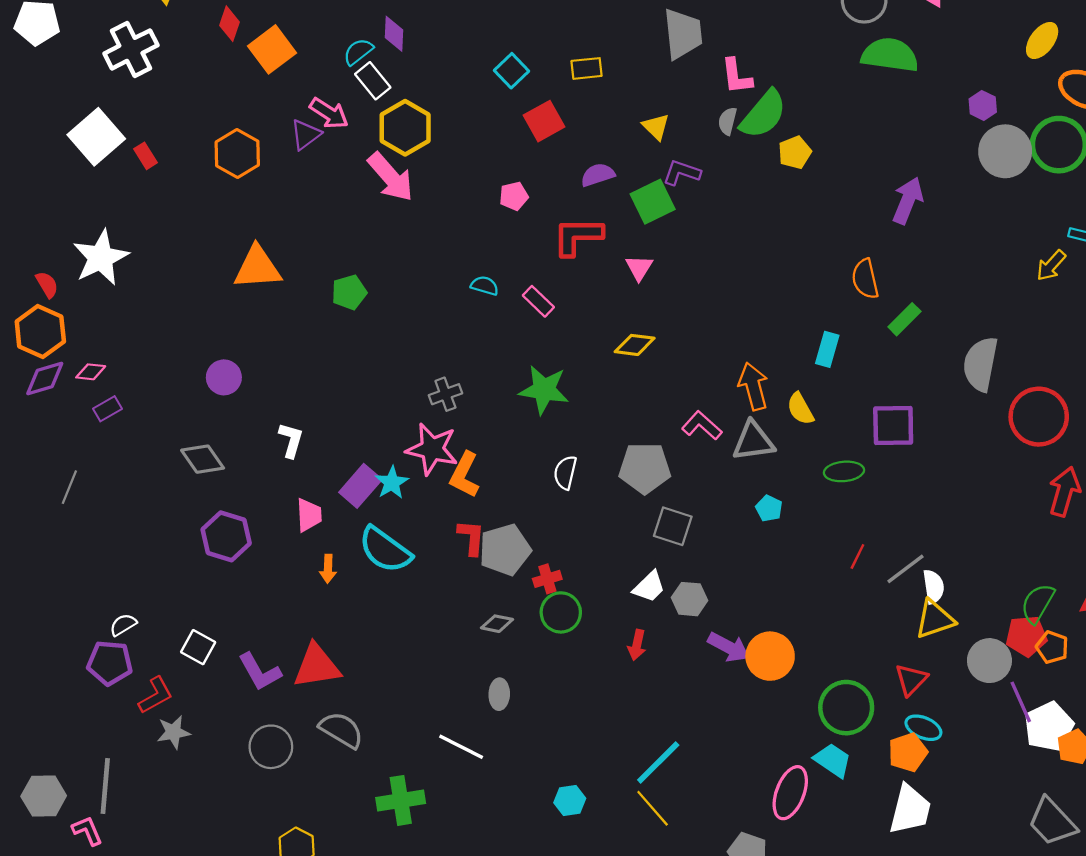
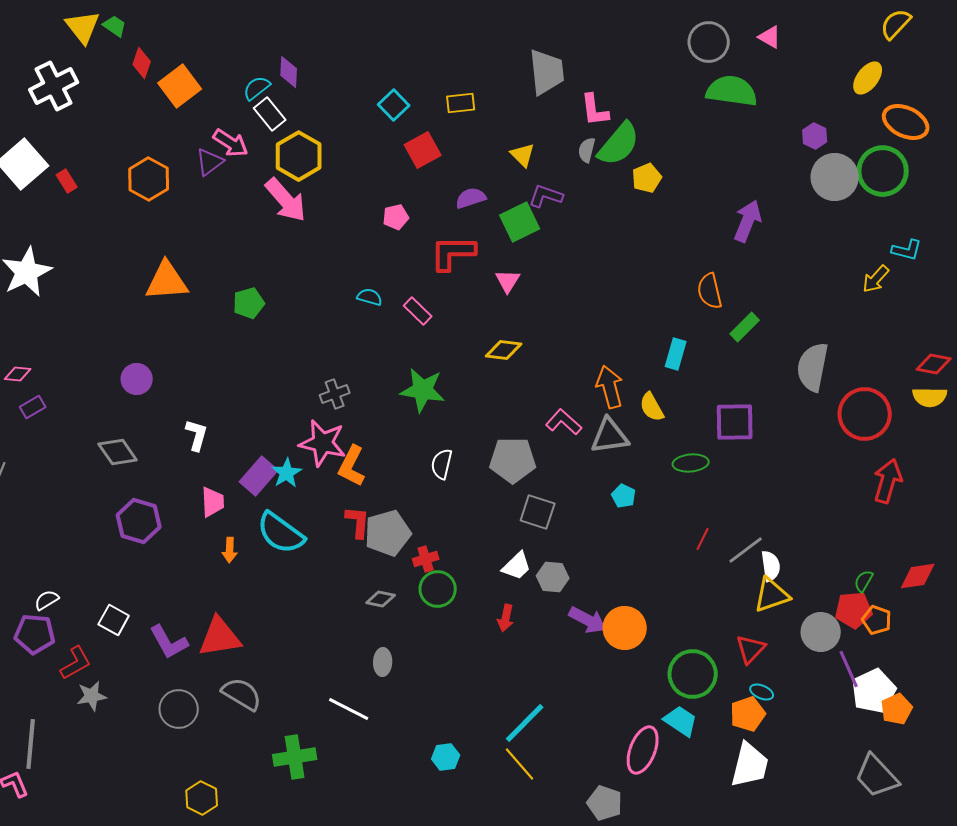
green semicircle: (1038, 603) -> (864, 581), size x0.6
cyan ellipse: (923, 728) -> (762, 692), size x0.7

